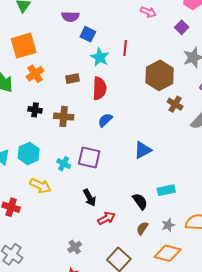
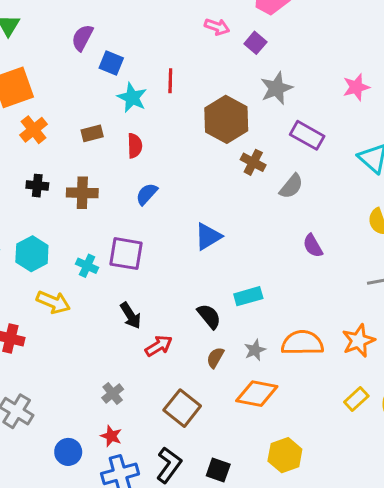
pink arrow: (148, 12) -> (217, 27), moved
purple semicircle: (70, 17) -> (82, 38), turned 120
red semicircle: (99, 88) -> (135, 146), size x0.7

